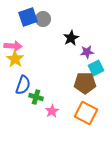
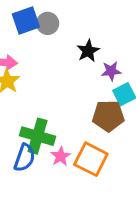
blue semicircle: (23, 85) -> (25, 158), moved
green cross: (36, 97) -> (38, 136), size x1.6
orange square: (86, 113) -> (91, 159), moved

